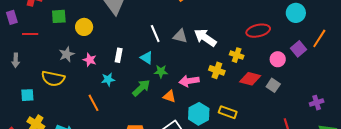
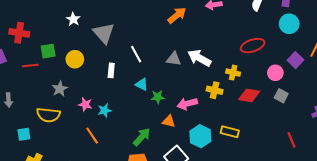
red line: (30, 34) -> (30, 66), moved
white line: (155, 34) -> (136, 54), moved
white rectangle: (119, 55) -> (111, 70), moved
pink star: (90, 60) -> (85, 104), moved
gray square: (273, 85) -> (281, 96), moved
green arrow: (141, 88) -> (142, 137), moved

